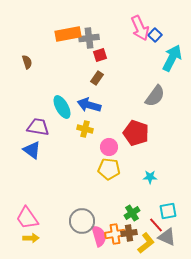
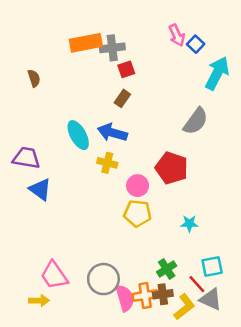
pink arrow: (140, 28) -> (177, 35), size x0.7
purple trapezoid: (38, 127) -> (26, 158), moved
pink trapezoid: (27, 218) -> (54, 275), moved

